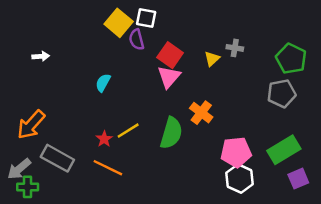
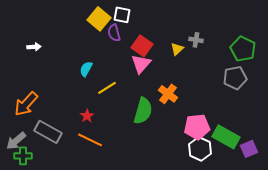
yellow line: (128, 131) -> (107, 88), moved
green rectangle: (284, 150) -> (226, 137), moved, turned 60

